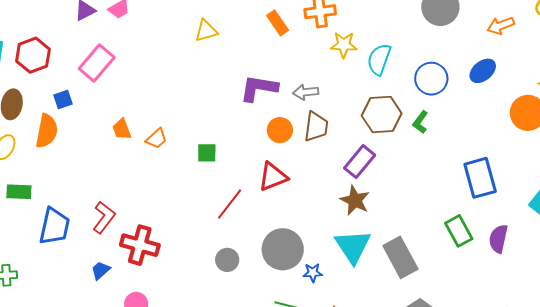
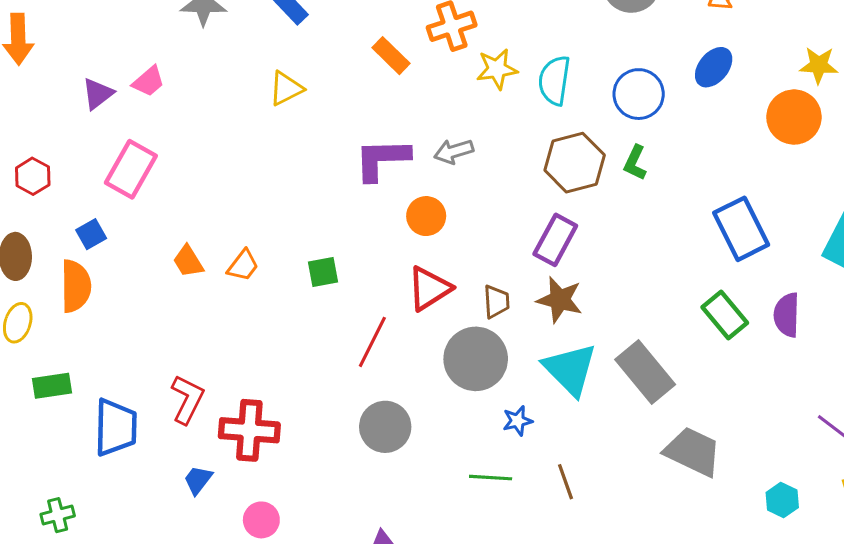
red hexagon: (33, 55) -> (33, 176), size x0.7
brown trapezoid: (316, 127) -> (496, 302), moved, size x0.7
gray circle: (283, 249) -> (476, 359), moved
gray circle: (227, 260) -> (385, 427), size x1.4

